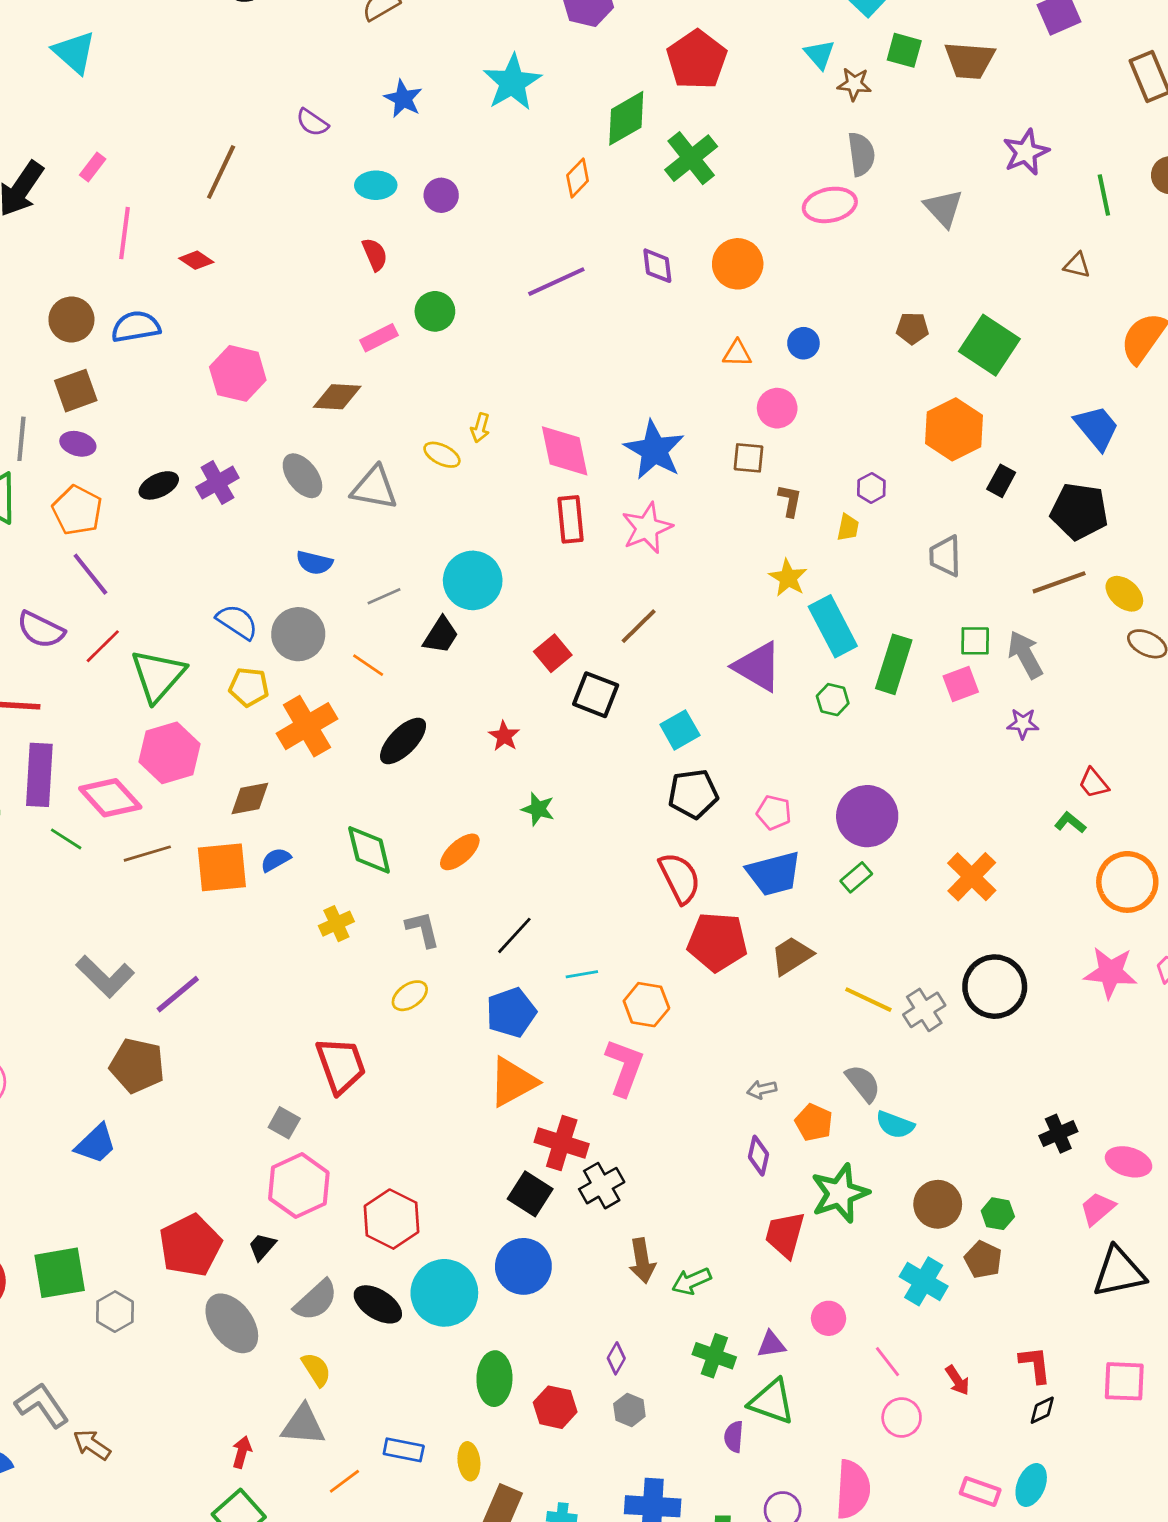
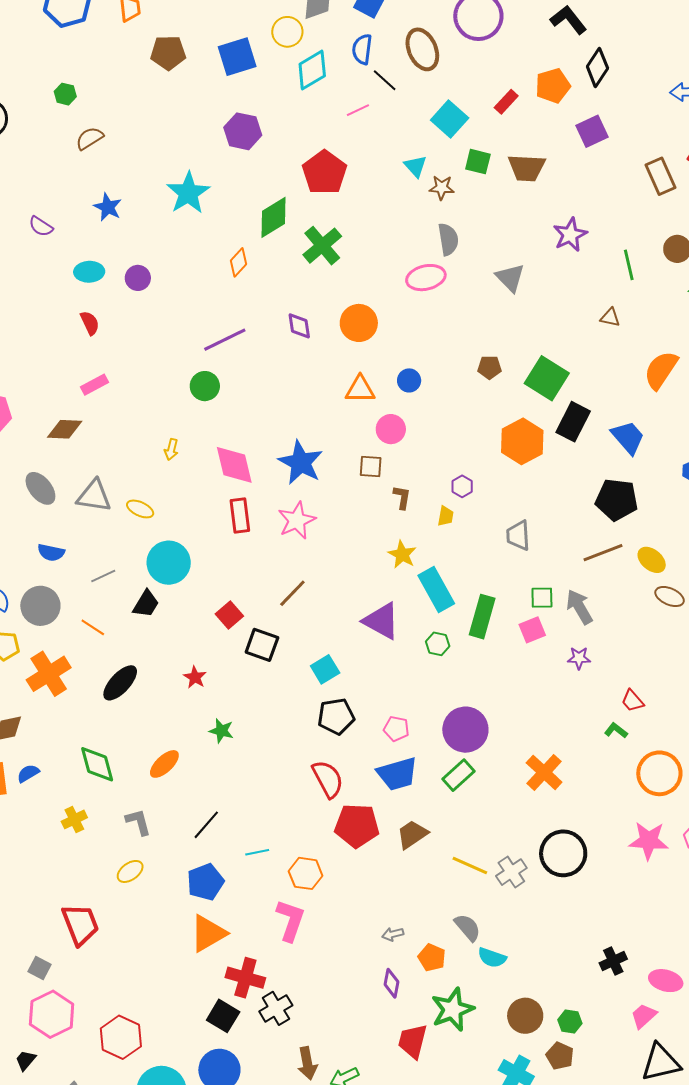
green circle: (435, 311) -> (205, 386), moved
orange triangle: (737, 353) -> (360, 389), size x1.4
yellow ellipse: (442, 455) -> (140, 509), moved
black rectangle: (1001, 481) -> (573, 422), moved, size x1.6
green rectangle: (856, 877) -> (459, 775), size x1.4

